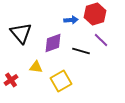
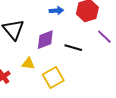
blue arrow: (71, 20) -> (56, 11), moved
purple line: (101, 40) -> (104, 37), moved

